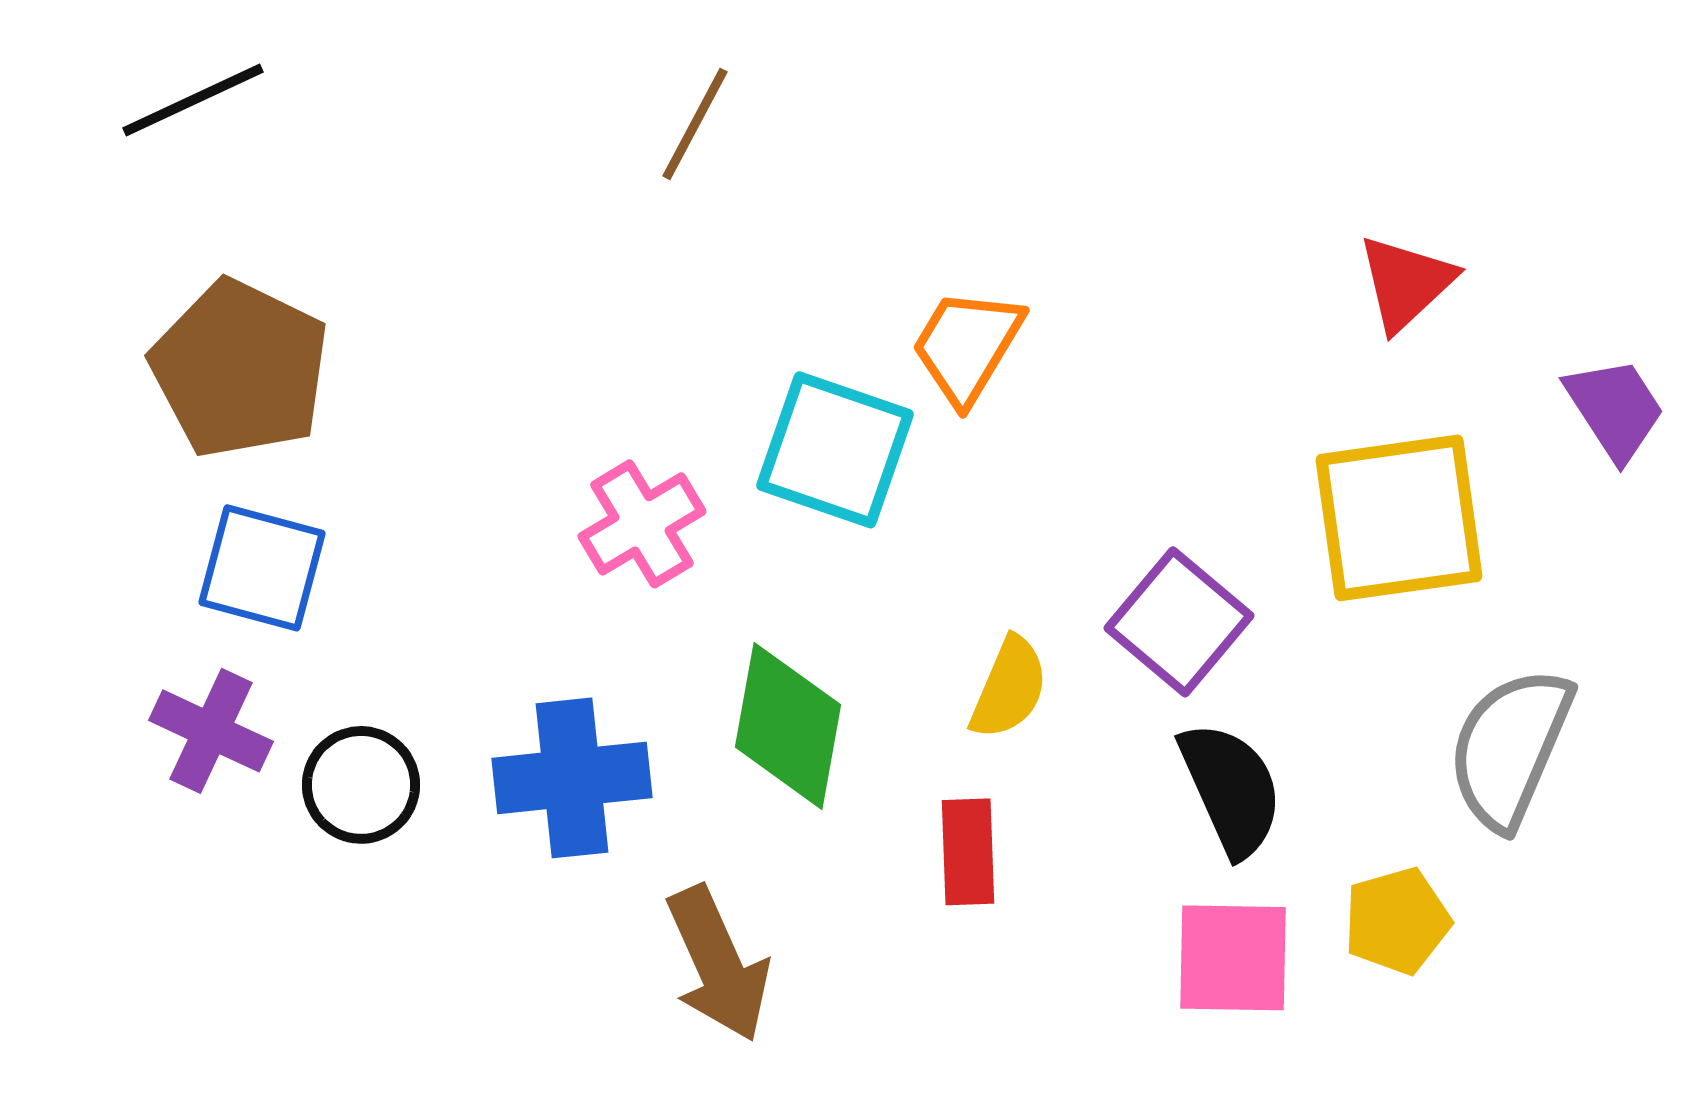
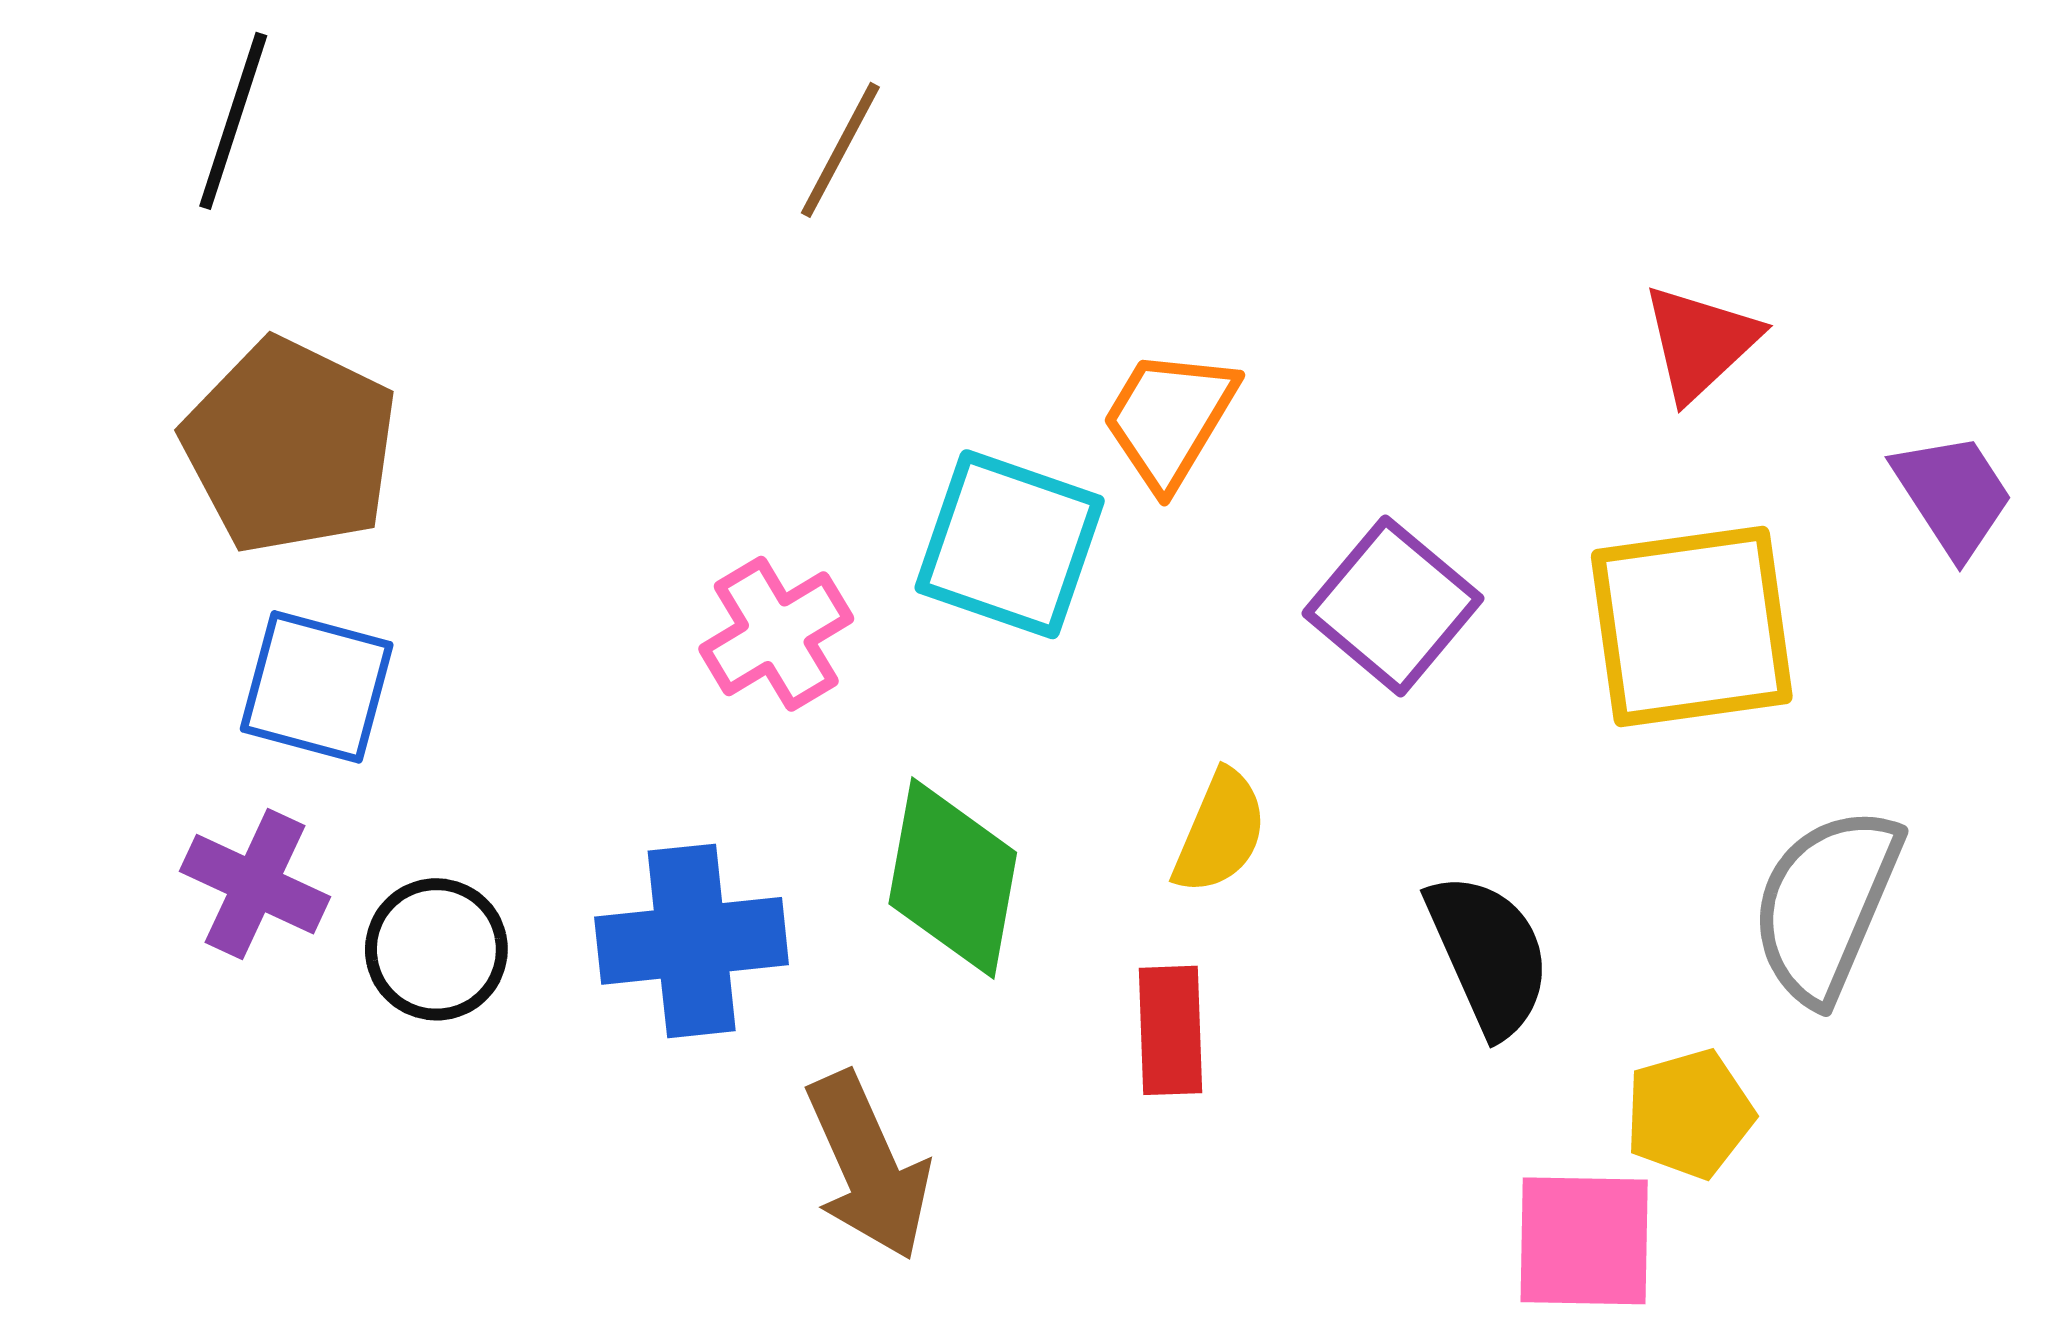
black line: (193, 100) -> (233, 121), turned -47
purple square: (1179, 622) -> (1393, 606), moved
pink square: (1233, 958) -> (1584, 1241), moved

